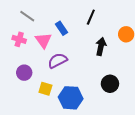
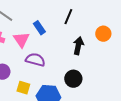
purple semicircle: (58, 61) -> (35, 60), turned 42
black circle: (110, 84) -> (73, 79), moved

